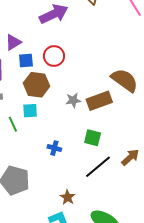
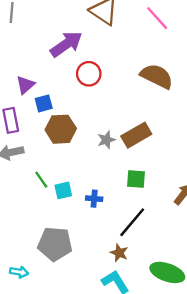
red circle: (54, 56) -> (89, 74), moved
brown semicircle: (125, 80) -> (157, 76), moved
cyan square: (30, 111) -> (63, 190), moved
black line: (98, 167) -> (132, 222), moved

